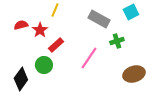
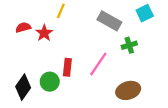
red rectangle: (56, 45) -> (67, 67), moved, turned -42
green circle: (44, 65) -> (50, 82), moved
brown ellipse: (134, 74) -> (128, 90), moved

